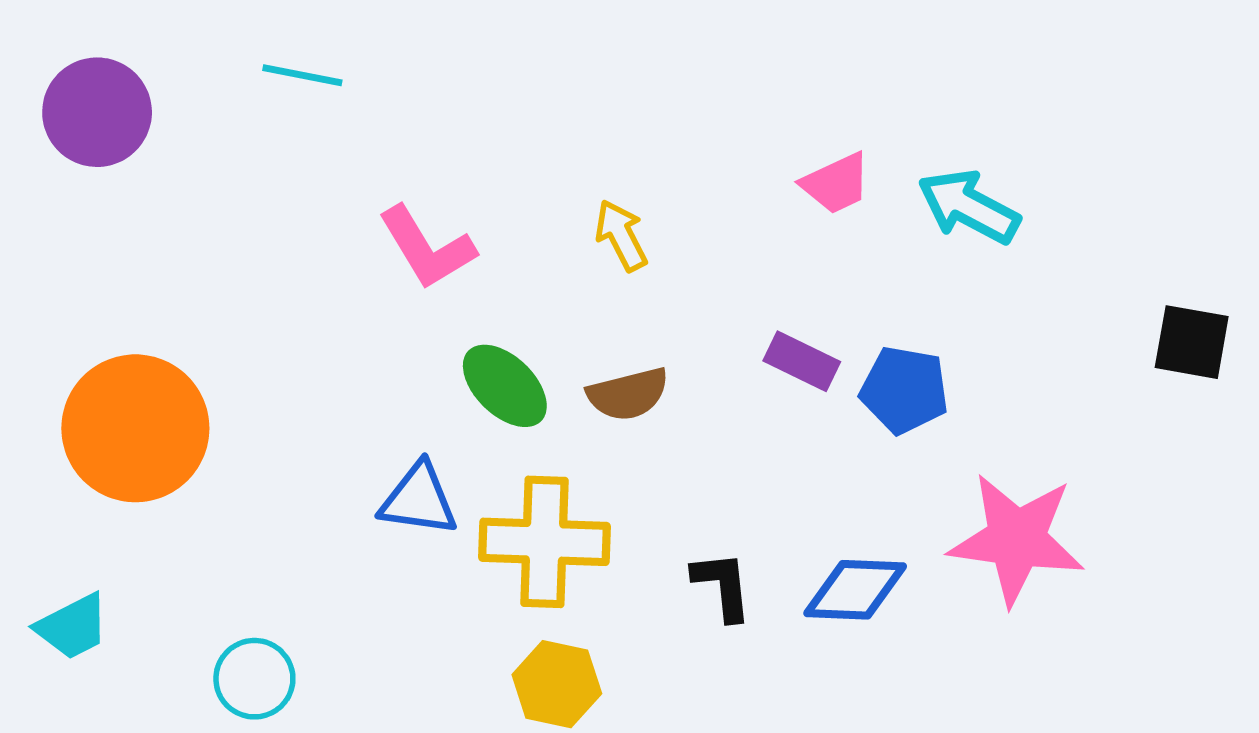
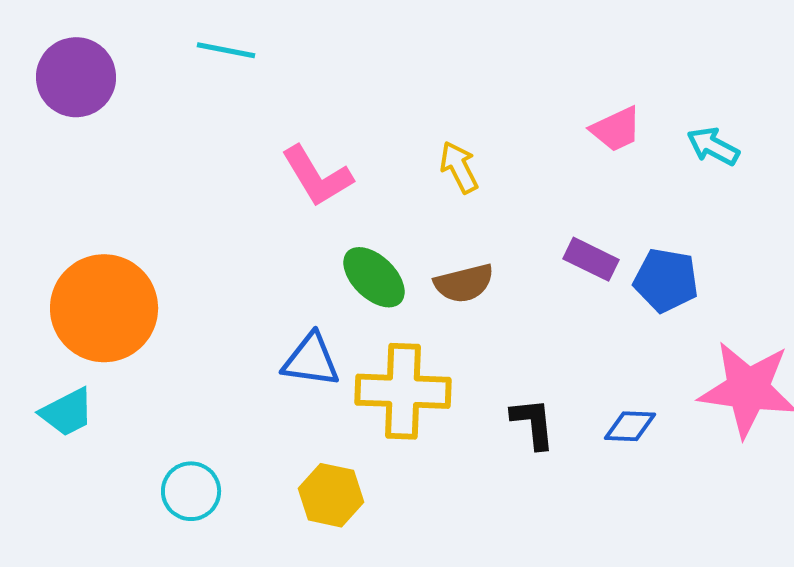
cyan arrow: (969, 207) -> (713, 146), size x0.7
blue diamond: (855, 590) -> (630, 426), size x0.7
cyan trapezoid: (72, 627) -> (67, 412), moved
yellow hexagon: (557, 684) -> (331, 495), moved

